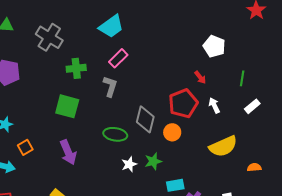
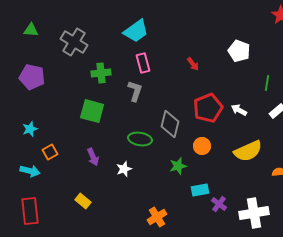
pink rectangle: (118, 58) -> (143, 63), turned -60
red arrow: (200, 77) -> (193, 64), moved
white arrow: (214, 105) -> (239, 110), turned -35
orange circle: (172, 132) -> (202, 146), moved
purple arrow: (68, 152) -> (93, 157), size x0.7
white star: (129, 164) -> (124, 169), moved

